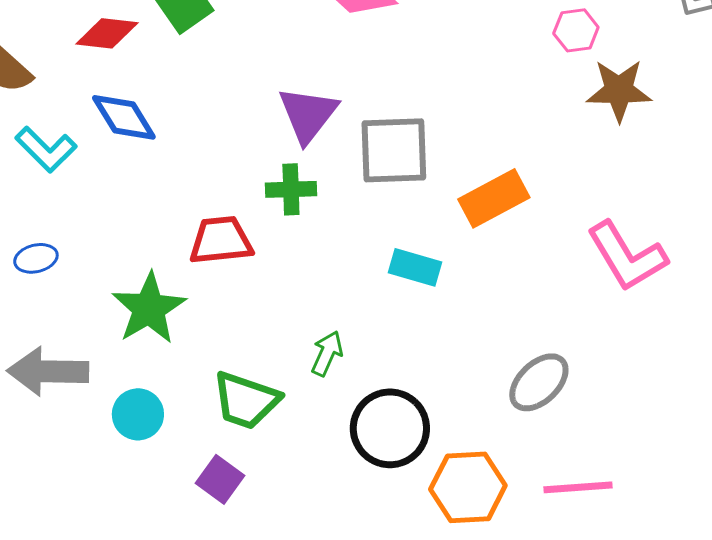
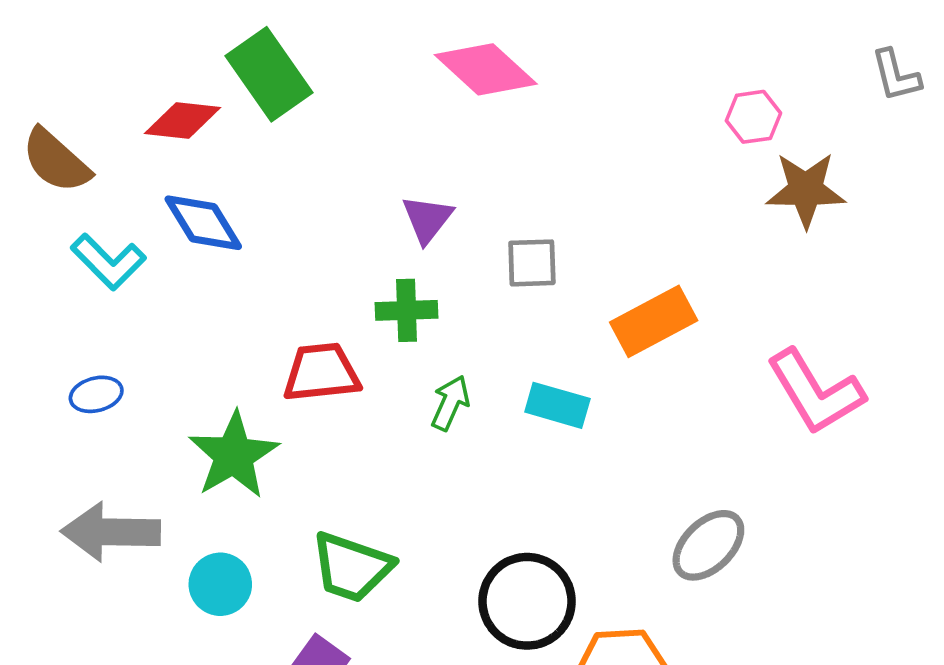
purple triangle: (308, 114) -> (427, 219), size x0.7
gray square: (394, 150) -> (532, 263), size x0.6
green arrow: (327, 353) -> (450, 403), moved

